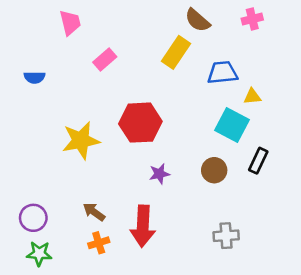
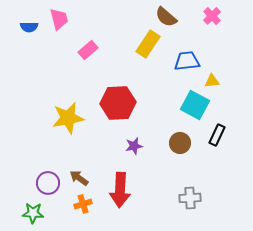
pink cross: (252, 19) -> (212, 16), turned -30
blue semicircle: (34, 77) -> (29, 27), moved
purple circle: (33, 218) -> (48, 183), moved

